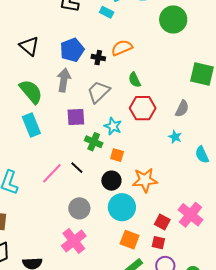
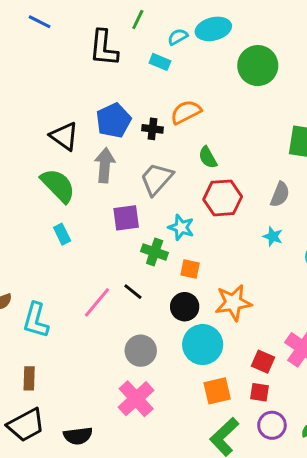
black triangle: (29, 46) -> (64, 136), moved
cyan rectangle: (31, 125) -> (62, 234), size x0.6
orange square: (130, 240) -> (217, 391), turned -30

